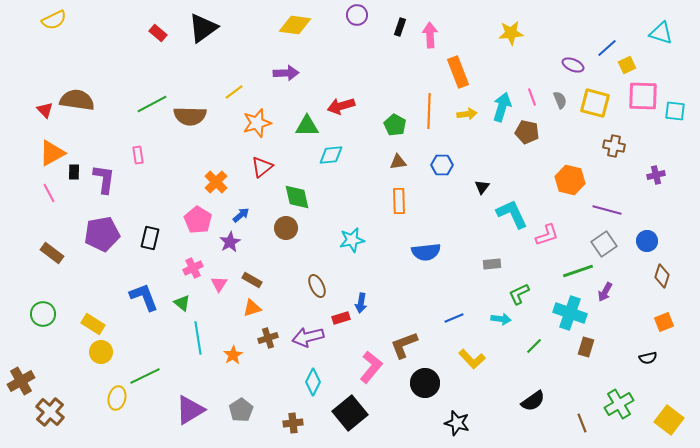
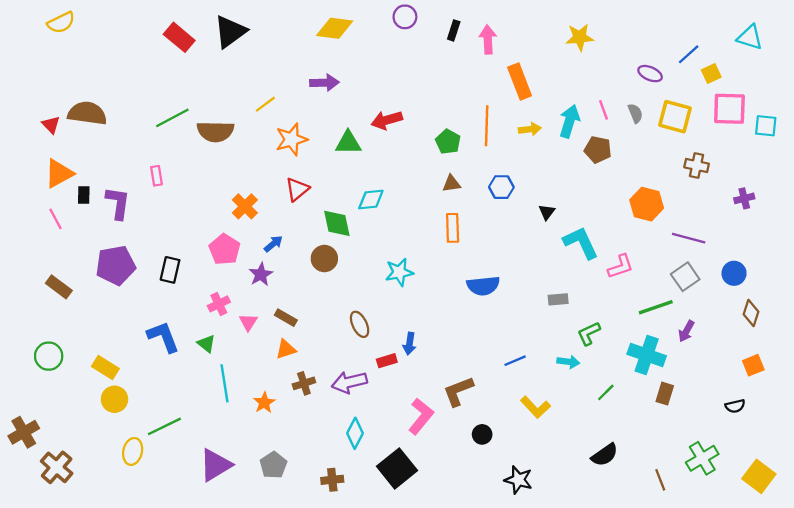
red rectangle: (158, 33) -> (179, 37), size x1.5
cyan diamond: (331, 155) -> (371, 200), moved
black circle: (425, 383) -> (482, 434), size x0.6

